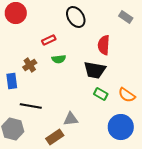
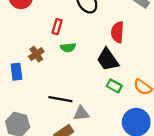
red rectangle: (49, 40) -> (57, 27), turned -48
black trapezoid: (95, 70) -> (108, 60), turned 45
black line: (31, 106) -> (60, 99), moved

